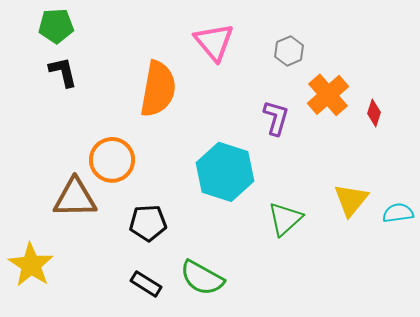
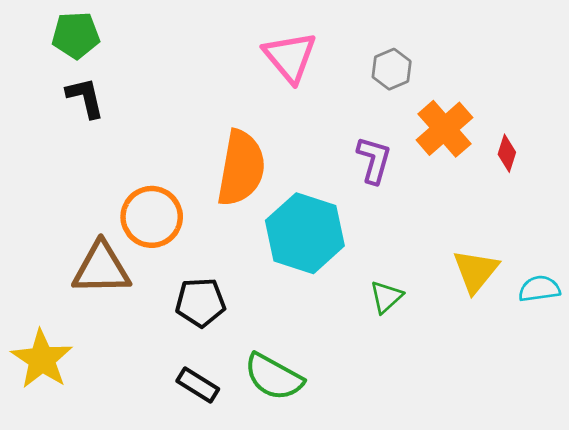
orange semicircle: (158, 89) -> (241, 168), moved
green triangle: (285, 219) -> (386, 297), size x0.7

